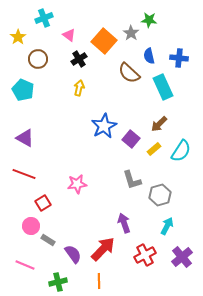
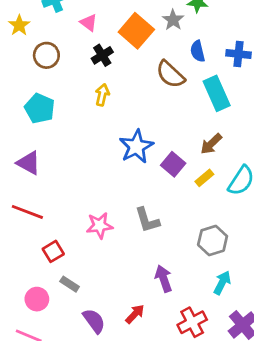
cyan pentagon: (23, 90) -> (40, 108), moved
gray L-shape: (132, 180) -> (147, 220), moved
pink circle: (31, 226) -> (37, 299), moved
gray rectangle: (48, 240) -> (70, 284), moved
red arrow: (103, 249) -> (135, 314), size x0.6

